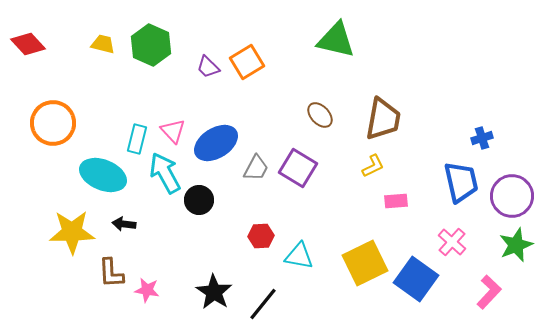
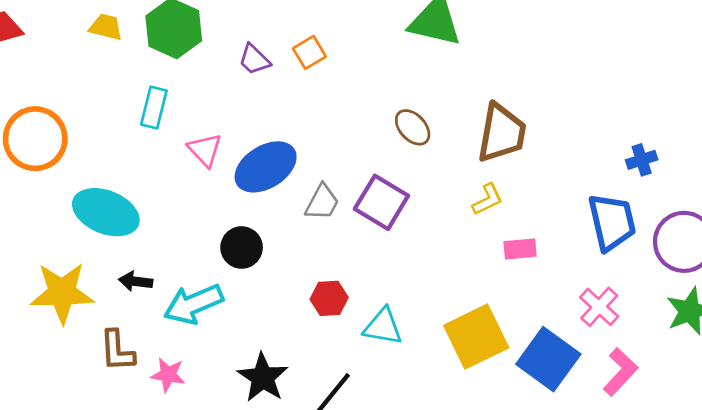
orange square: (247, 62) -> (309, 52), size x0.7
cyan rectangle: (137, 139) -> (154, 108), moved
cyan arrow: (165, 173) -> (193, 304), moved, turned -84
pink L-shape: (489, 292) -> (620, 372), moved

